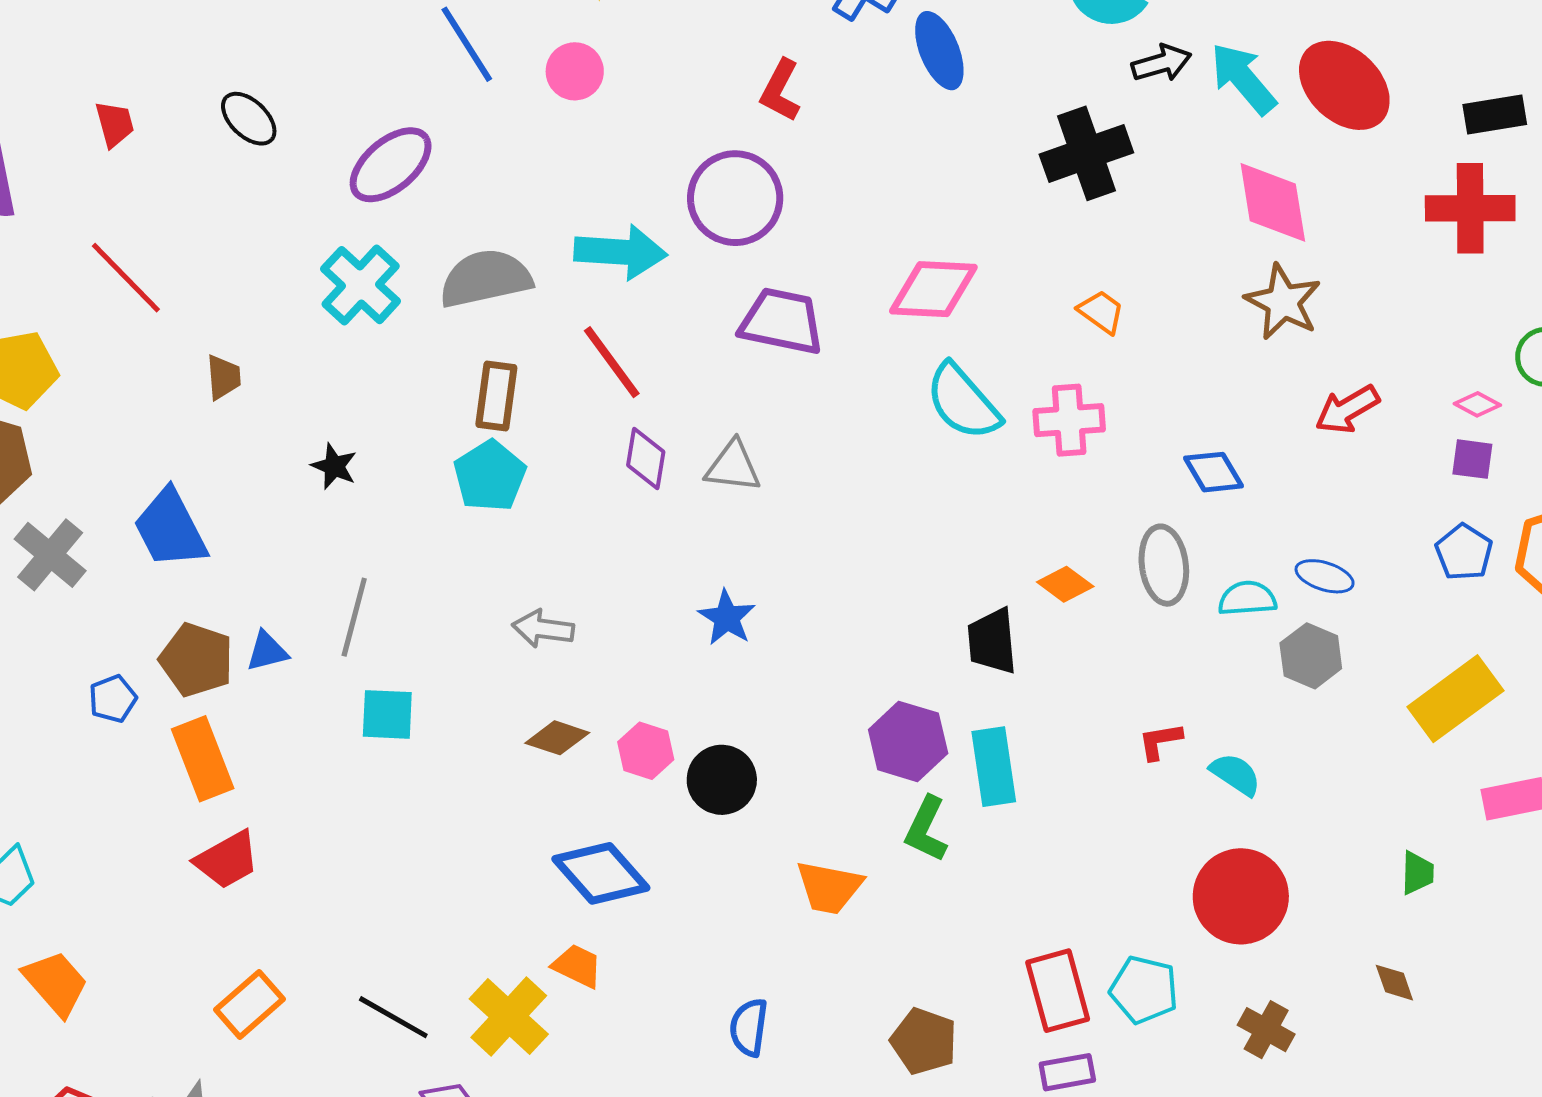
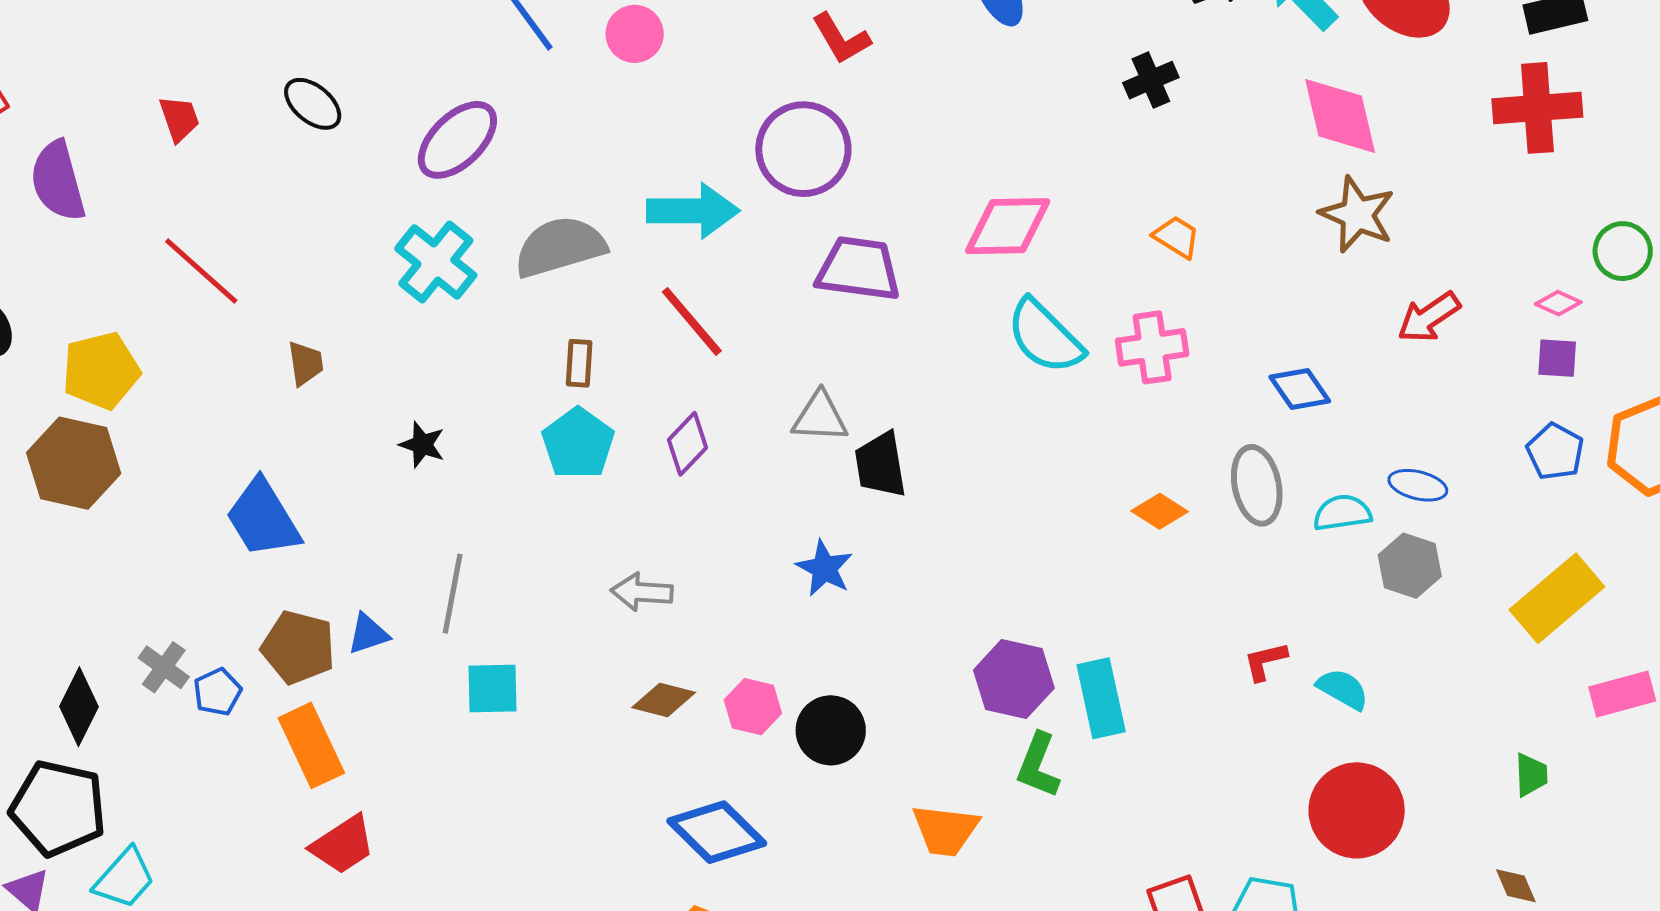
red L-shape: (780, 90) -> (841, 39), turned -54
black cross: (1086, 153) -> (1151, 80), size x0.6
brown rectangle: (496, 396) -> (579, 363), size x0.7
purple diamond: (646, 458) -> (688, 444), moved, turned 38
gray cross: (50, 555) -> (164, 667), moved, size x0.7
black trapezoid: (992, 641) -> (880, 465), moved

